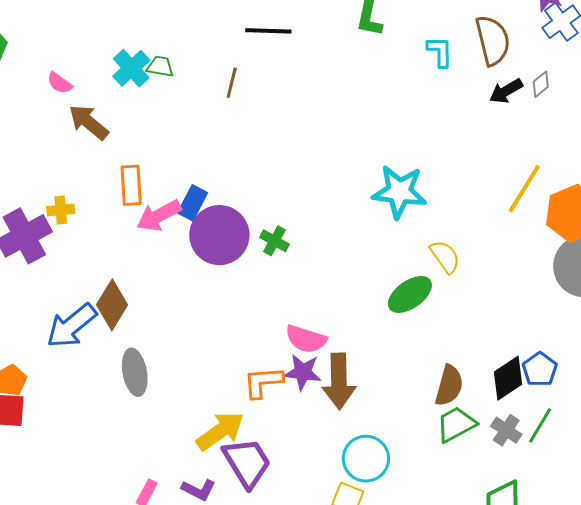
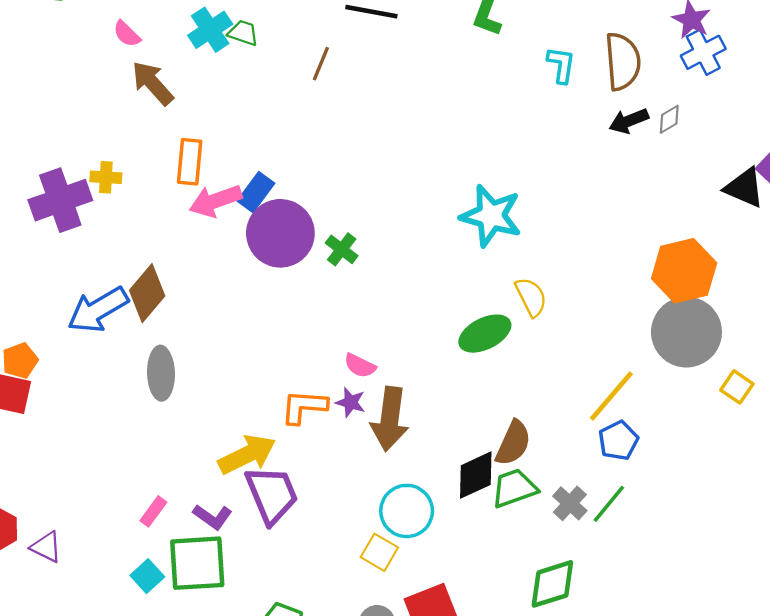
yellow line: (524, 189) -> (611, 396), moved
pink semicircle: (306, 339) -> (360, 366), size x0.7
purple star: (303, 372) -> (351, 402), size x0.7
black diamond: (508, 378) -> (476, 475), moved

